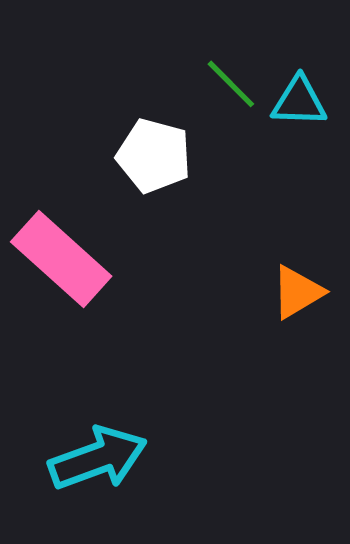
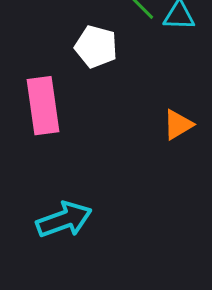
pink rectangle: (61, 259) -> (43, 106), turned 40

